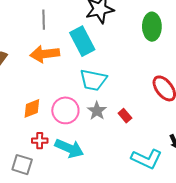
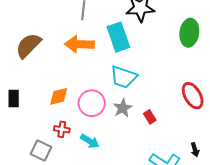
cyan arrow: (69, 148) -> (90, 141), size x0.7

